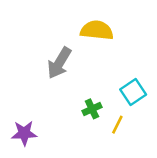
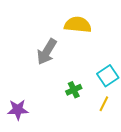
yellow line: (117, 125) -> (104, 104), moved

